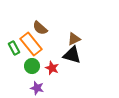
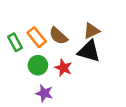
brown semicircle: (40, 28) -> (58, 36), moved
orange rectangle: (31, 44) -> (37, 37), size x0.7

